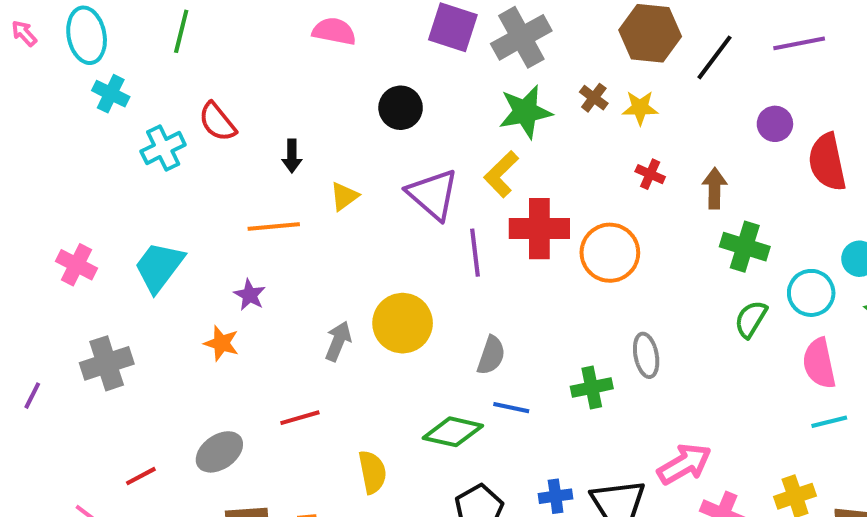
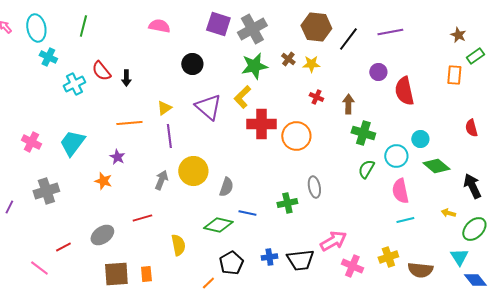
black arrow: (292, 156) -> (126, 78), moved
purple line: (475, 253) -> (169, 136), moved
gray semicircle: (491, 355) -> (226, 187), moved

